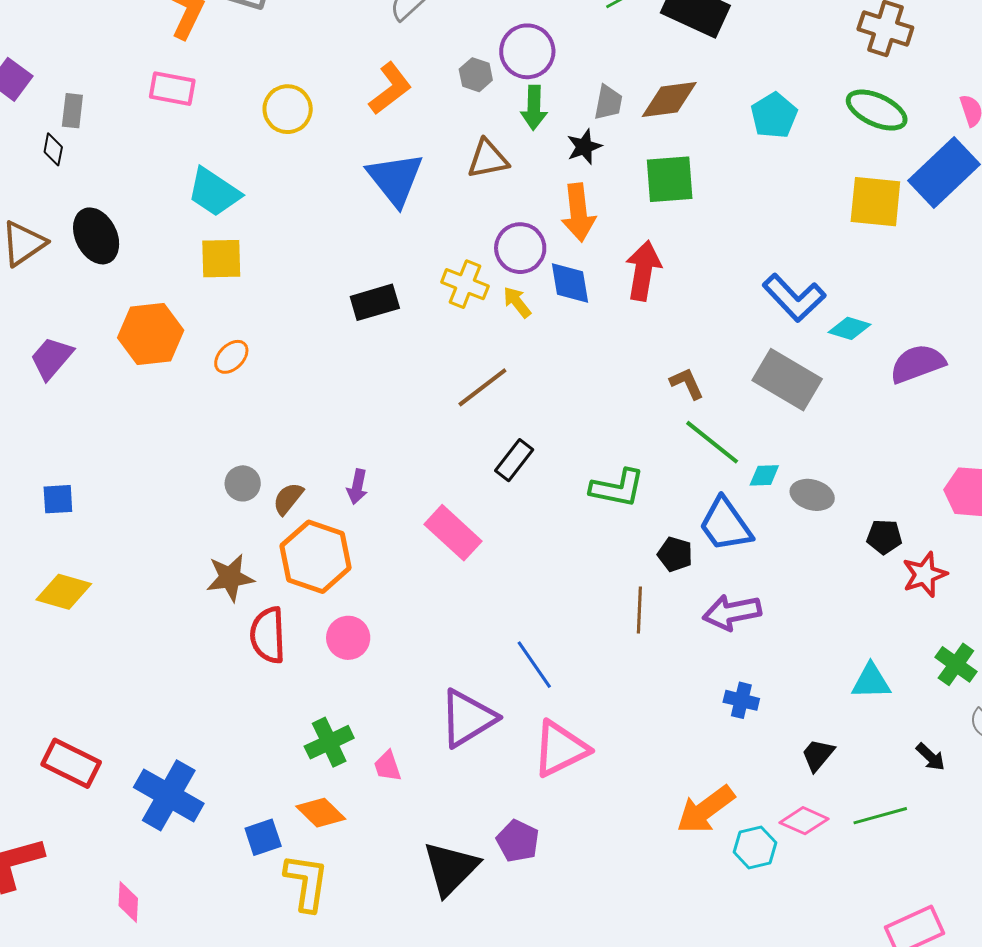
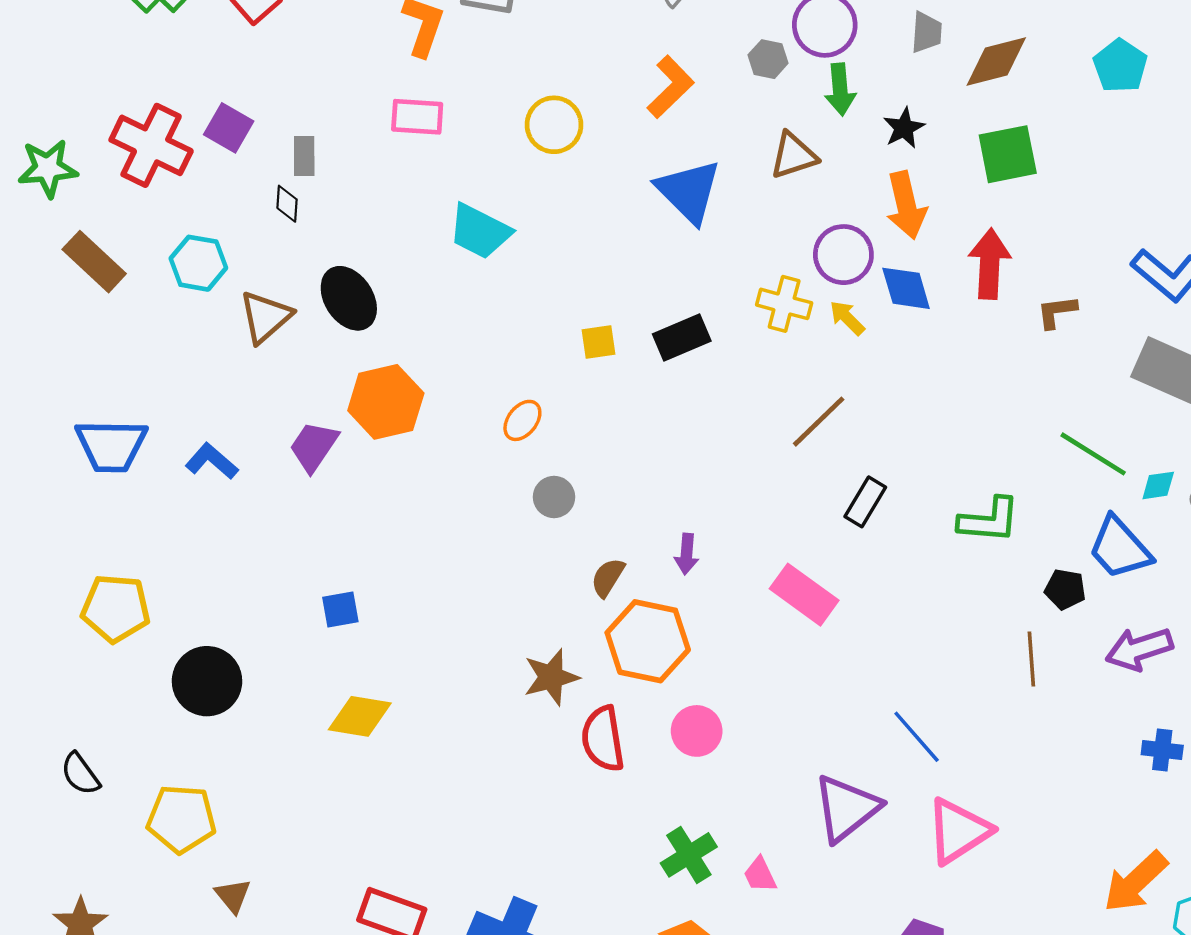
gray trapezoid: (608, 102) -> (926, 32), moved
yellow square: (221, 259) -> (599, 342), moved, size x0.7
orange hexagon: (151, 334) -> (386, 402), moved
brown L-shape: (687, 383) -> (1057, 312), moved, turned -66
gray circle: (243, 483) -> (554, 497), moved

